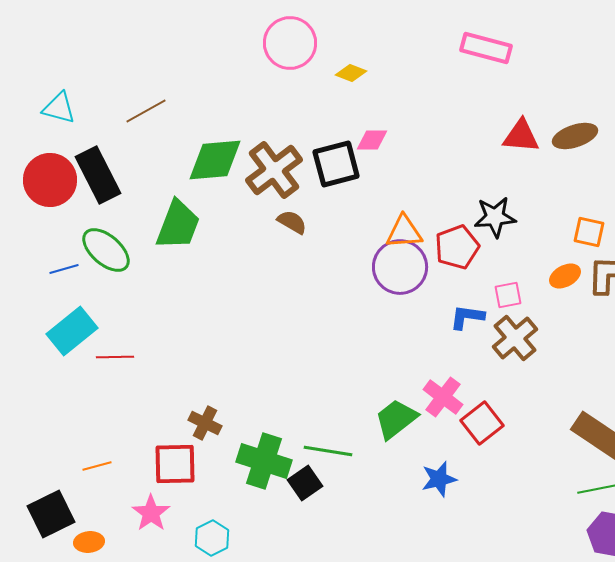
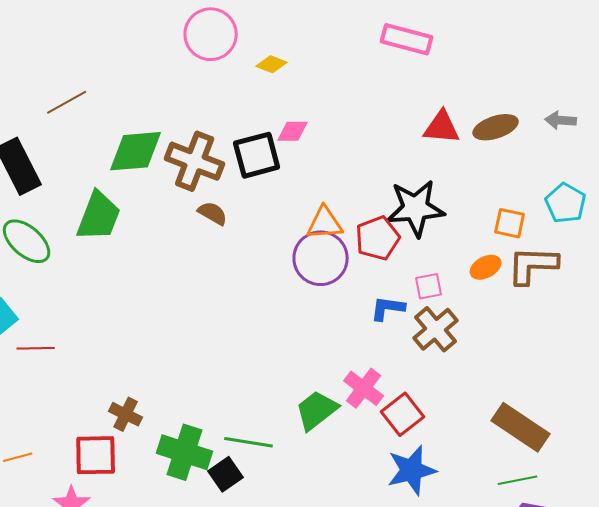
brown cross: (274, 170) -> (195, 161), turned -32
black star: (495, 217) -> (416, 208), size x1.4
blue star: (439, 479) -> (412, 470), moved, size x1.4

